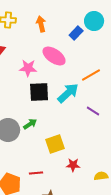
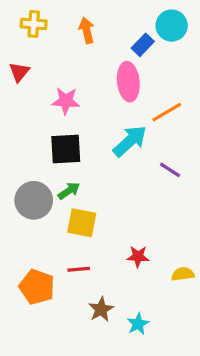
pink ellipse: (54, 56) -> (128, 82), moved, turned 50
black square: (39, 92) -> (66, 149), moved
yellow square: (55, 144) -> (82, 223), moved, turned 30

